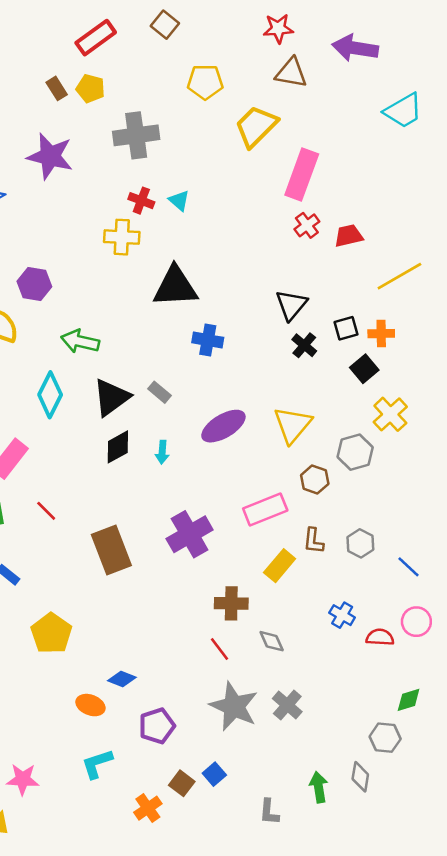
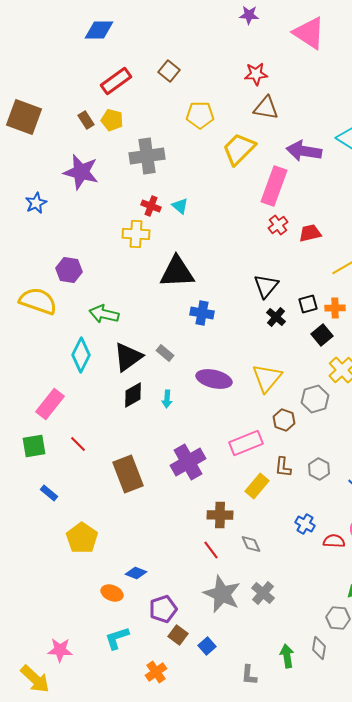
purple arrow: (355, 48) -> (304, 151), moved
purple ellipse: (223, 426) -> (214, 379), turned 44
brown square: (182, 783) -> (178, 635), moved

